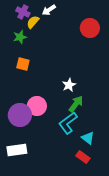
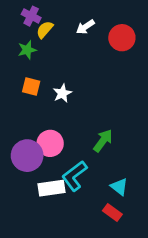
white arrow: (49, 10) -> (85, 27), moved
white star: (69, 85) -> (62, 93), moved
cyan L-shape: (68, 123) -> (75, 176), moved
white rectangle: (17, 150) -> (51, 188), moved

